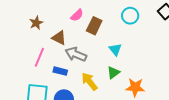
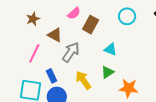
cyan triangle: (115, 50) -> (111, 49), turned -32
gray arrow: (76, 54) -> (71, 52), turned 100
blue rectangle: (60, 71) -> (51, 76), moved, turned 48

